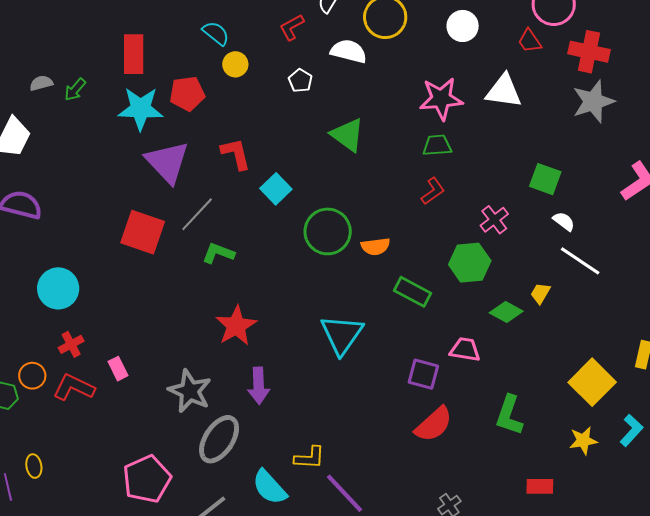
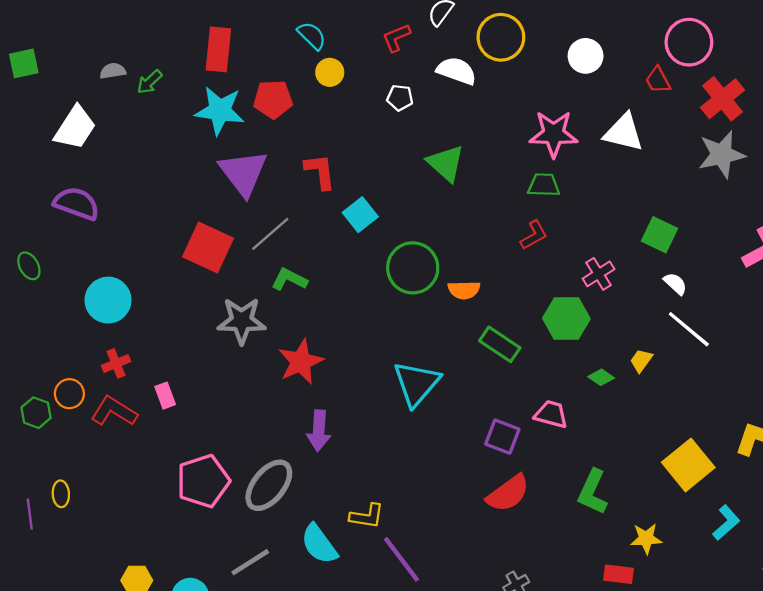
red cross: (589, 52) -> (723, 99), turned 33
white pentagon: (300, 81) -> (400, 98), turned -30
green diamond: (506, 312) -> (601, 377), size x0.7
gray star: (190, 391) -> (242, 321), moved, turned -30
yellow star: (583, 441) -> (646, 539), moved
pink pentagon: (147, 479) -> (203, 481), moved

